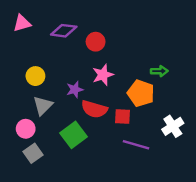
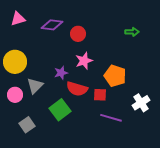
green arrow: (159, 71) -> (132, 32), moved
yellow circle: (35, 76) -> (15, 62), moved, size x1.5
pink circle: (26, 129) -> (15, 95), moved

